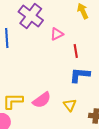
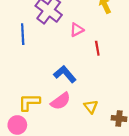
blue L-shape: (80, 75) -> (65, 74), moved, turned 45

